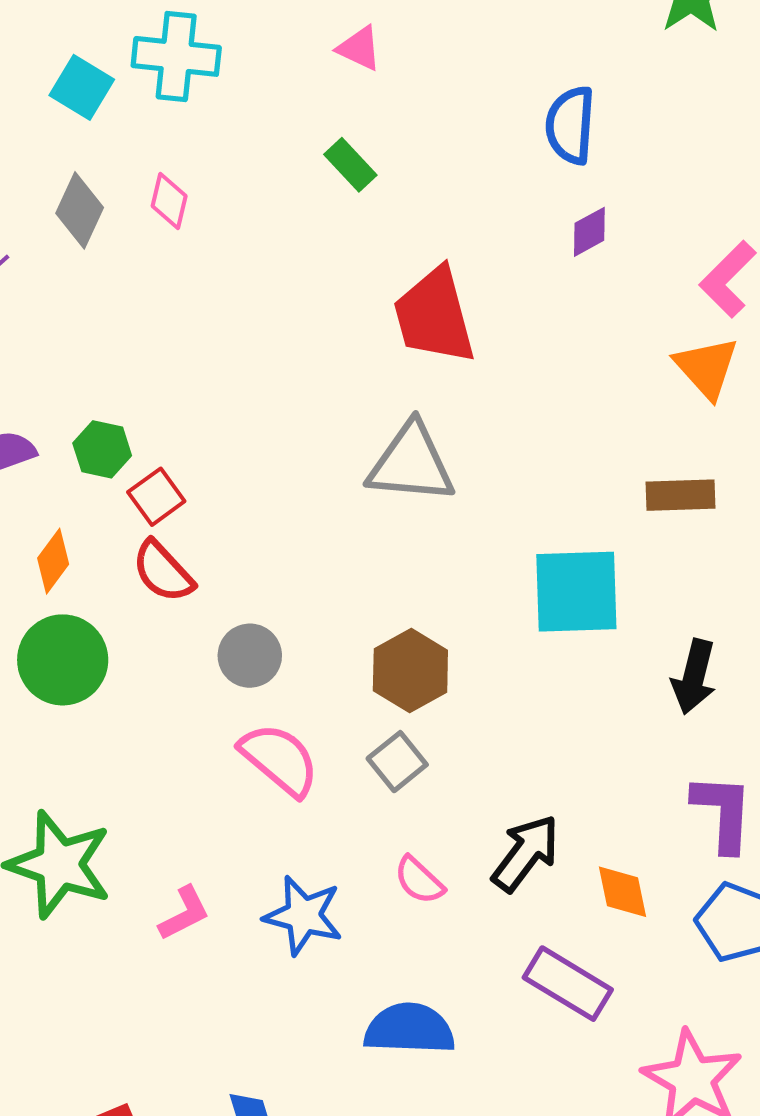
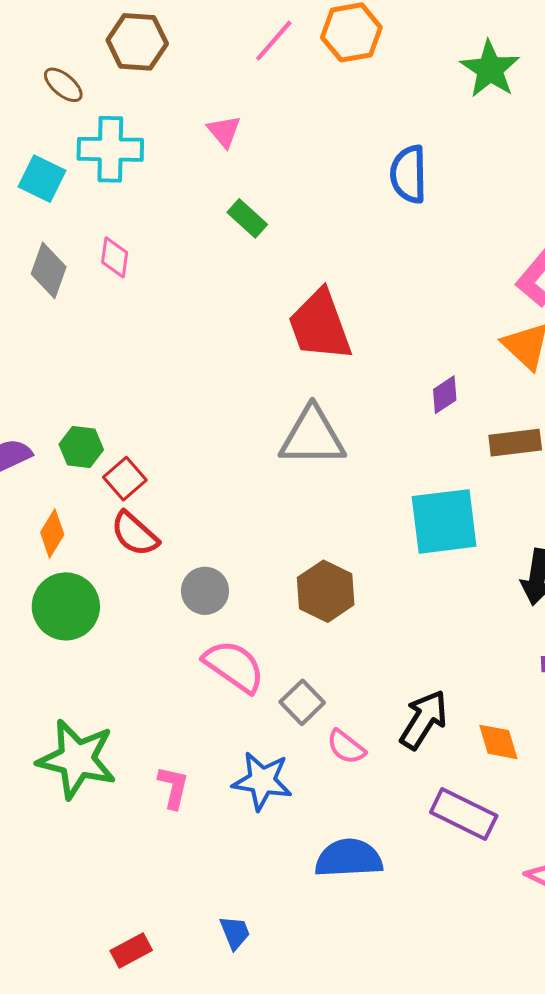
pink triangle: (359, 48) -> (224, 131), moved, turned 30
purple diamond: (589, 232) -> (445, 395), moved
gray square: (397, 762) -> (302, 702), moved
pink L-shape: (184, 913) -> (173, 787), turned -45

